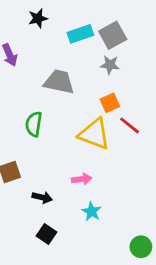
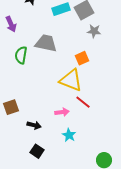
gray star: (110, 65) -> (94, 31), moved
green semicircle: (34, 124) -> (21, 55), moved
red line: (130, 125) -> (83, 102), moved

